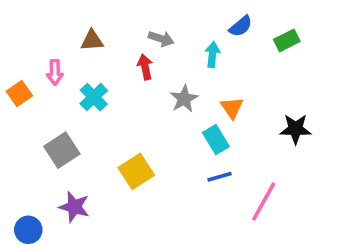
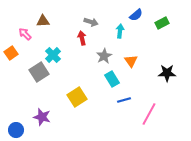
brown triangle: (92, 40) -> (43, 21), moved
pink arrow: (55, 72) -> (25, 34), moved, turned 136
cyan rectangle: (216, 140) -> (112, 79), moved
gray square: (62, 150) -> (39, 72), moved

